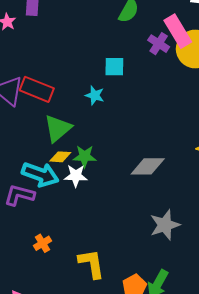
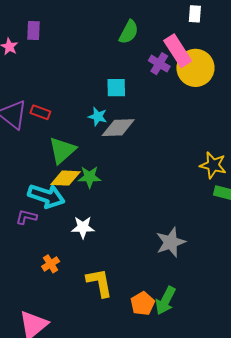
red rectangle: (37, 89) -> (40, 112), size x0.6
yellow diamond: (60, 157) -> (66, 178), size x1.4
gray diamond: (148, 166) -> (118, 128), moved
white star: (76, 176) -> (83, 227), moved
purple L-shape: (19, 195) -> (26, 217), size x0.7

